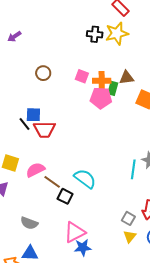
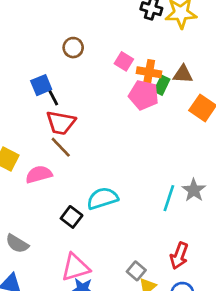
blue square: (33, 115) -> (41, 85), moved, turned -35
black line: (25, 124) -> (53, 97), moved
cyan semicircle: (85, 179) -> (102, 198), turned -65
brown line: (52, 182) -> (61, 147), moved
gray square: (128, 218) -> (136, 271), moved

